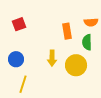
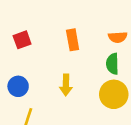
orange rectangle: (67, 31) -> (73, 40), moved
yellow circle: (76, 65) -> (114, 94), moved

